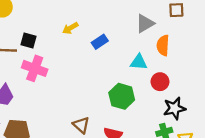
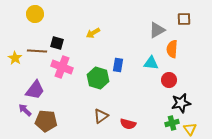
blue rectangle: (100, 42) -> (118, 65), moved, turned -48
green hexagon: (122, 96) -> (98, 78), moved
brown triangle: (81, 125) -> (101, 116), turned 42

